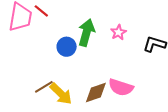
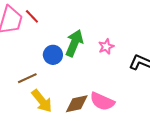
brown line: (44, 87) -> (27, 78), moved

